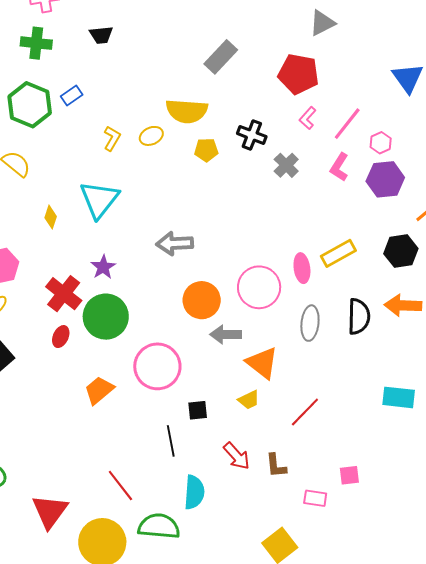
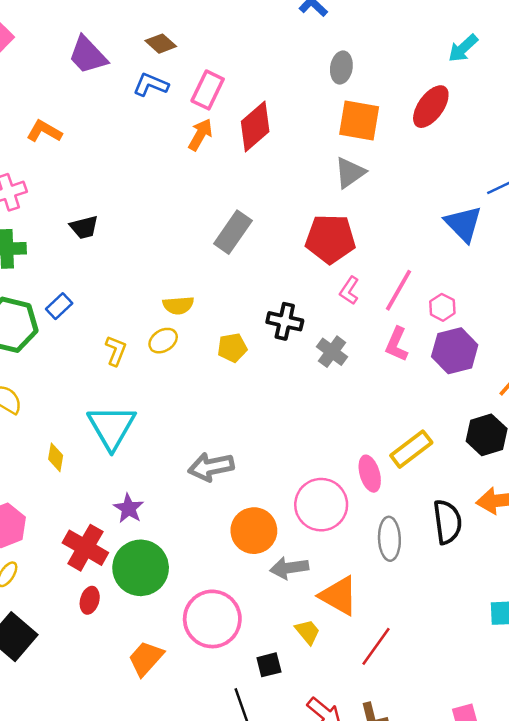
yellow semicircle: (187, 111) -> (178, 305), moved, size x0.6
yellow trapezoid: (249, 400) -> (308, 632), moved, turned -95
red line: (305, 412) -> (376, 646), moved

